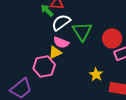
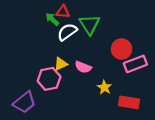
green triangle: (82, 31) -> (90, 25), moved
pink semicircle: (61, 42) -> (83, 67), moved

